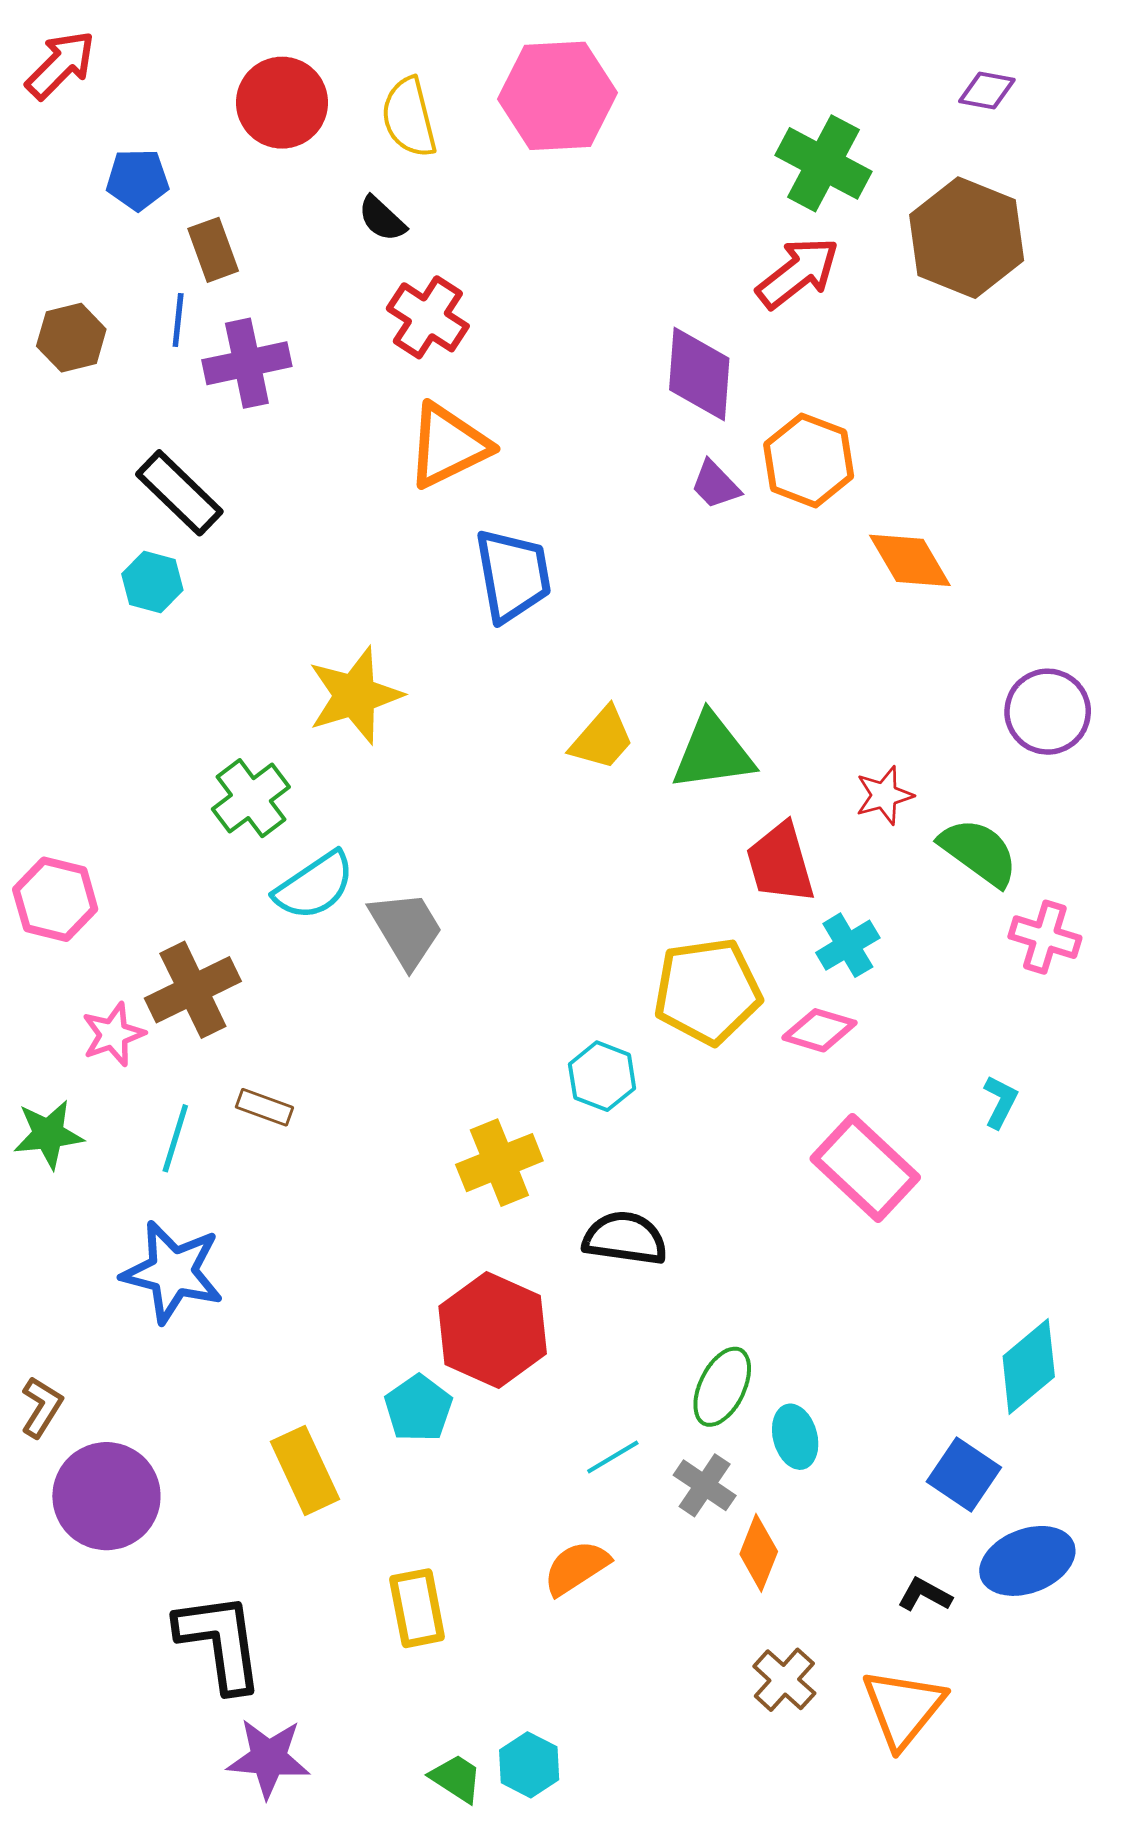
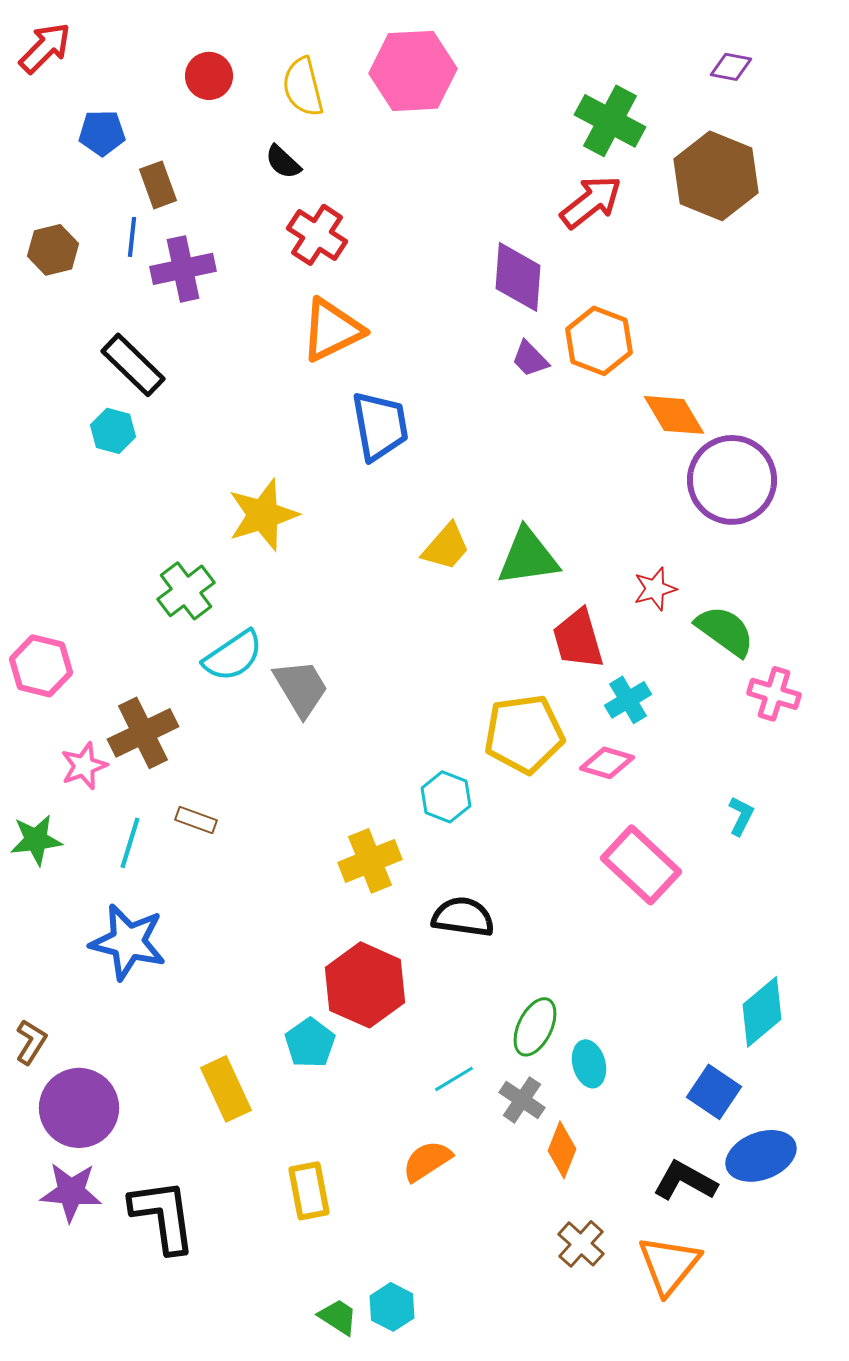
red circle: (282, 103) -> (209, 76), size x0.7
purple circle: (1048, 712) -> (732, 480), moved, size x1.4
black L-shape: (925, 1595) -> (685, 1181), size x1.6
purple star: (269, 1758) -> (71, 1192), moved

